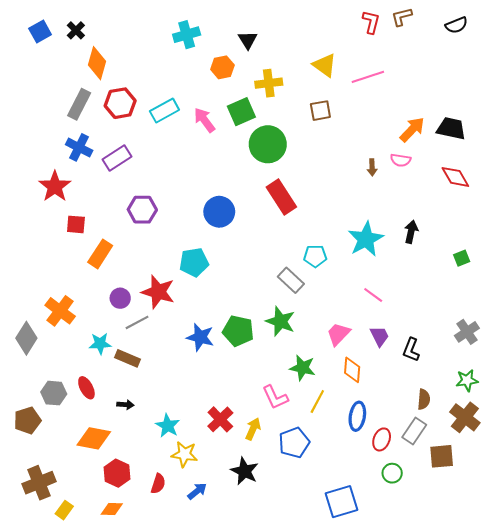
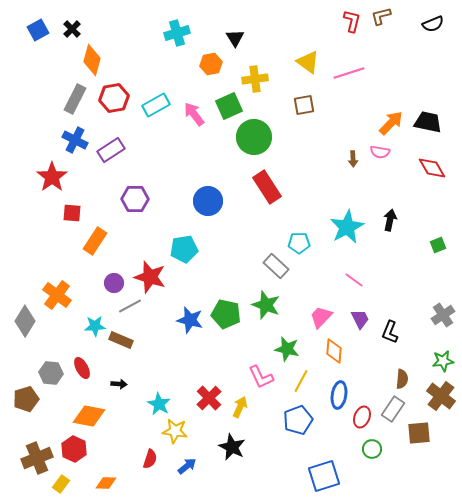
blue pentagon: (294, 443) -> (298, 420), moved
red hexagon: (117, 473) -> (74, 449), moved

